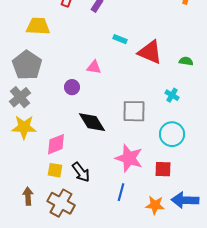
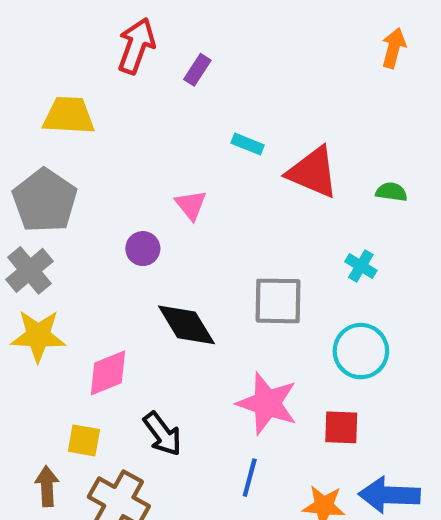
pink triangle: (94, 67) -> (191, 205), turned 42
yellow square: (55, 170) -> (84, 440), moved

